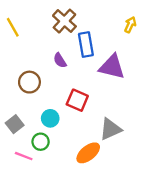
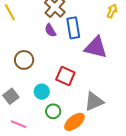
purple semicircle: (60, 60) -> (50, 30), moved
green circle: (41, 142) -> (53, 111), moved

